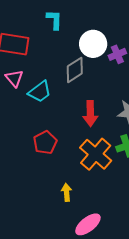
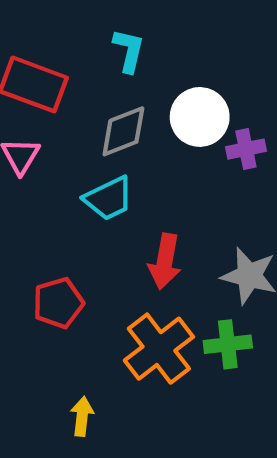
gray diamond: (75, 70) -> (123, 131), moved
cyan trapezoid: (40, 92) -> (109, 198), moved

